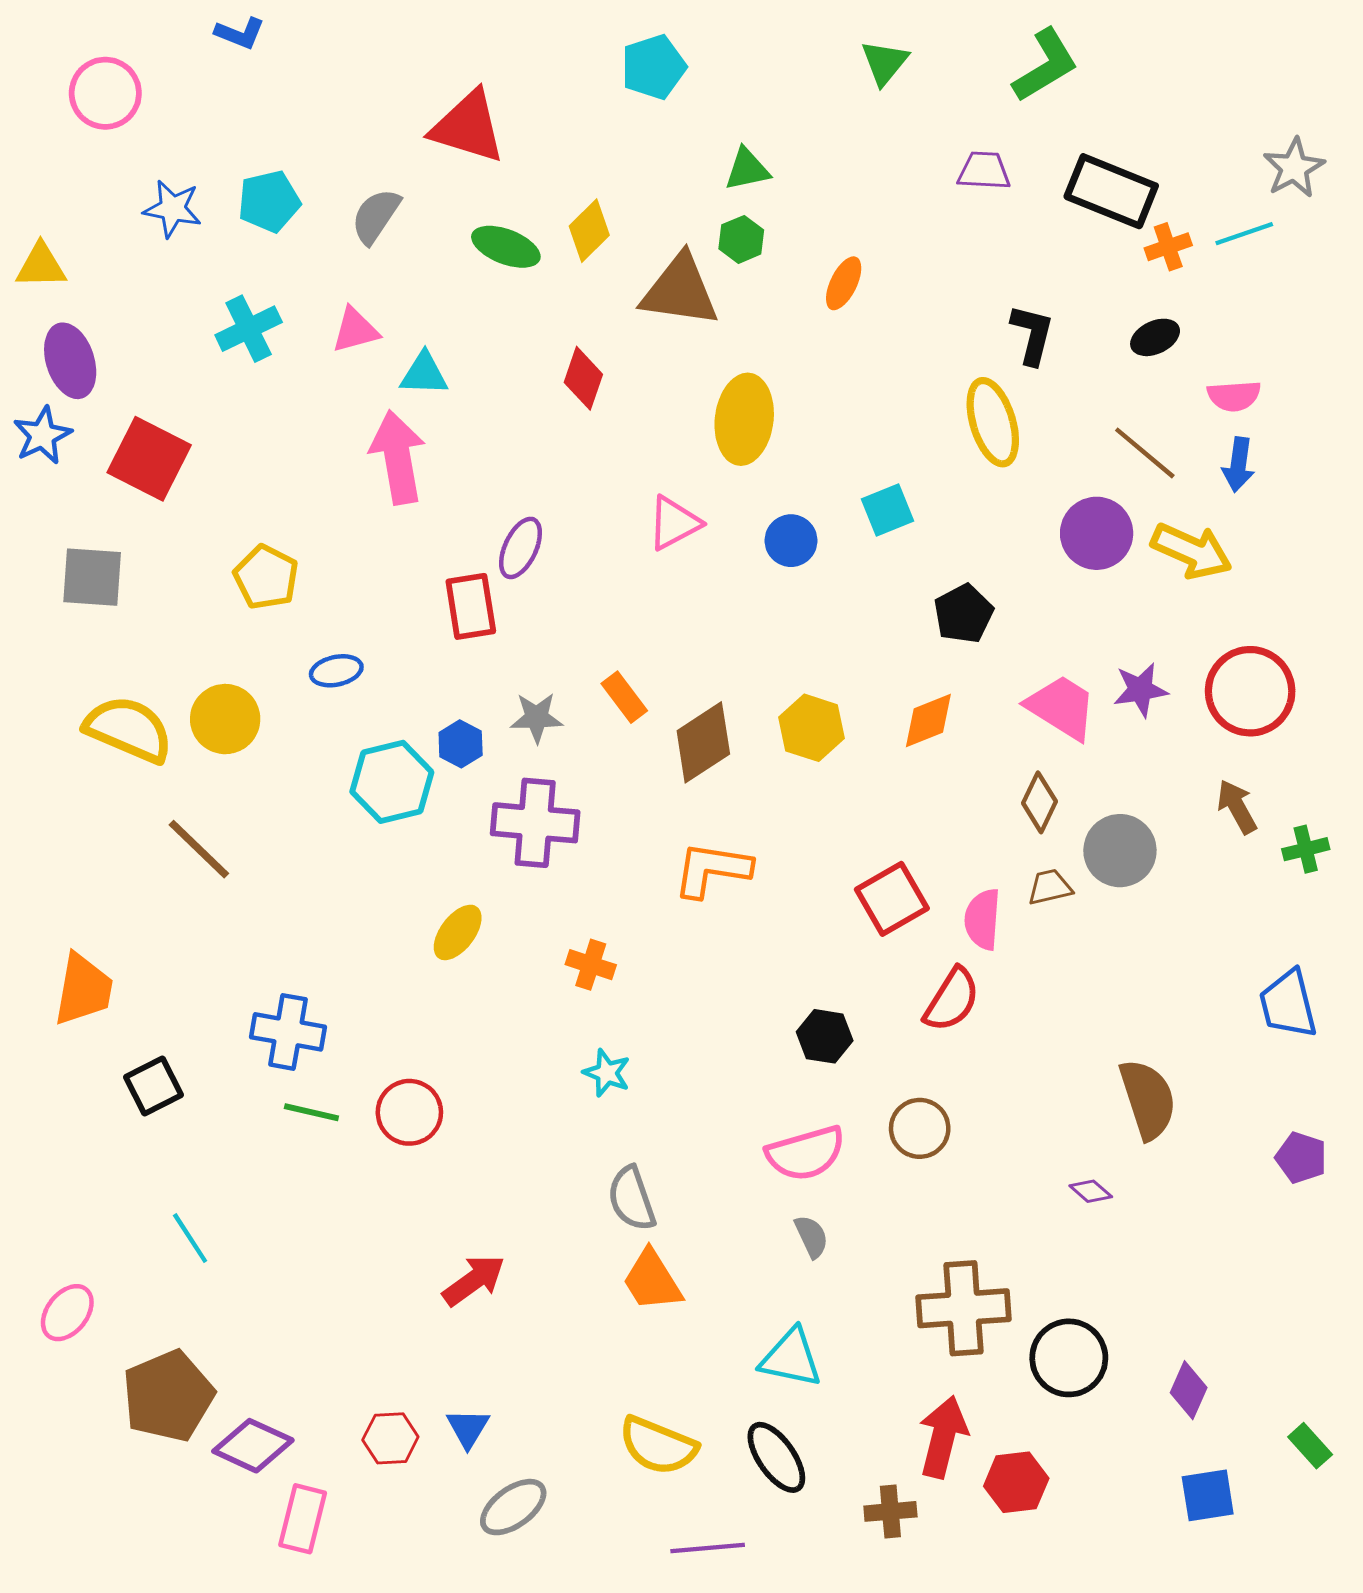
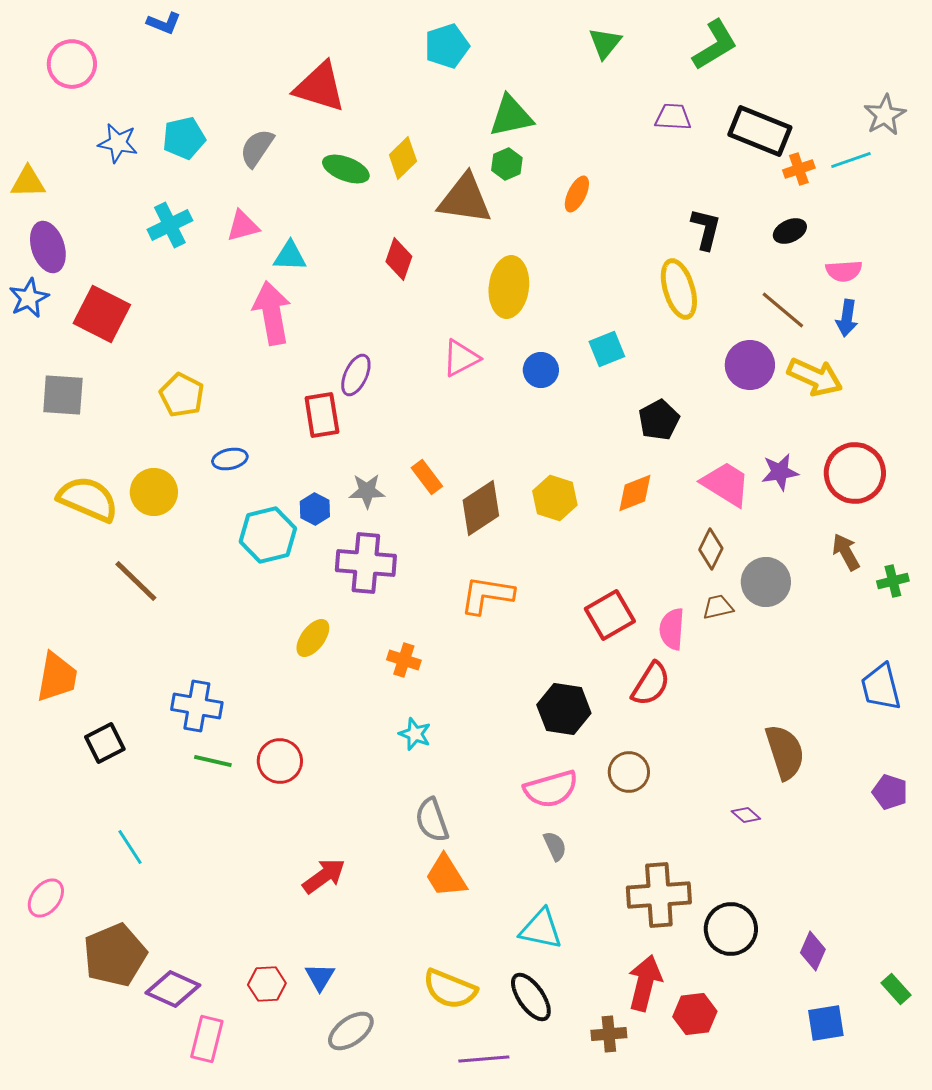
green triangle: (747, 169) -> (511, 116), size x1.4
black hexagon: (825, 1036) -> (564, 709), size x1.4

